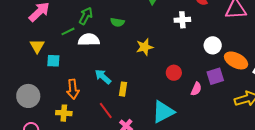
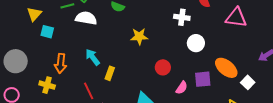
white circle: (213, 45) -> (196, 43), moved

